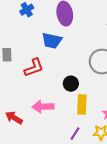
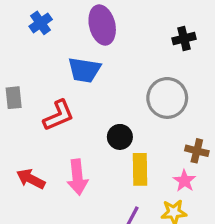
pink arrow: (43, 107) -> (77, 177), turned -90
red arrow: (14, 118) -> (31, 179), moved

